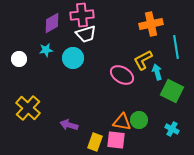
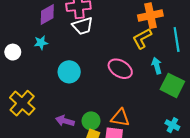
cyan circle: (73, 58) -> (69, 72), moved
yellow L-shape: (143, 60) -> (142, 38), moved
green circle: (139, 120) -> (91, 121), moved

